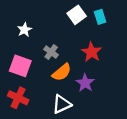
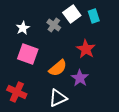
gray cross: (51, 52) -> (54, 25), moved
pink square: (20, 66) -> (28, 54), moved

